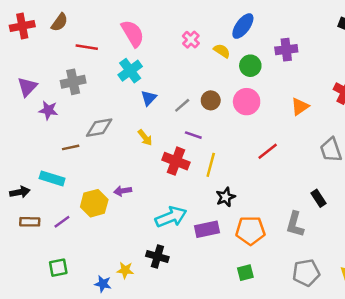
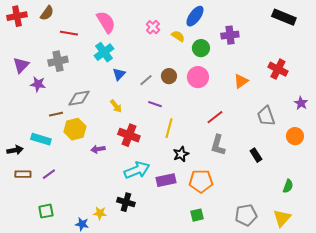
red cross: (176, 161) -> (129, 135), moved
yellow hexagon: (94, 203) -> (75, 129), moved
gray L-shape: (295, 224) -> (218, 145), moved

